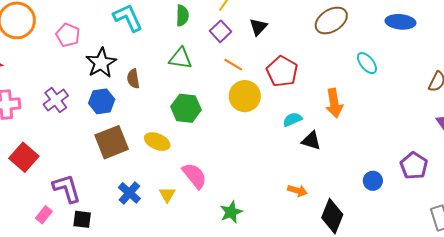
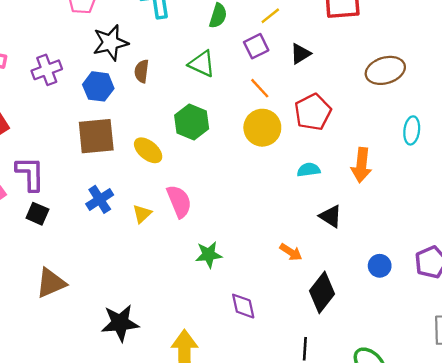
cyan ellipse: (367, 63) -> (412, 130), turned 30
black triangle: (311, 141) -> (331, 216), moved

